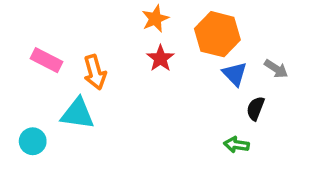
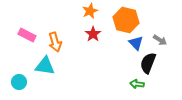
black semicircle: (255, 108) -> (148, 63), size x1.5

